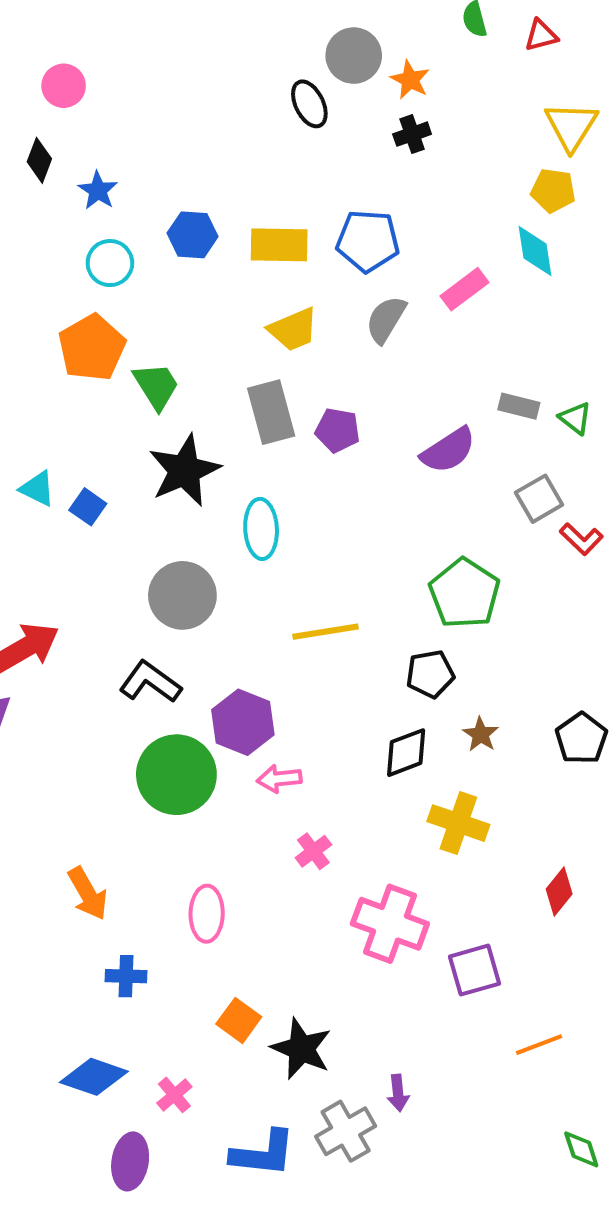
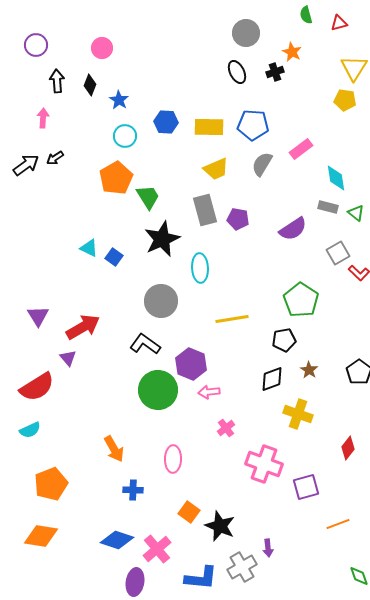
orange star: (410, 80) -> (292, 52), moved
black ellipse: (309, 104) -> (237, 72), moved
cyan diamond: (535, 251) -> (336, 178), moved
pink cross: (174, 1095) -> (157, 549), size x1.6

